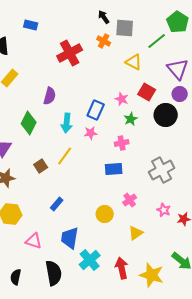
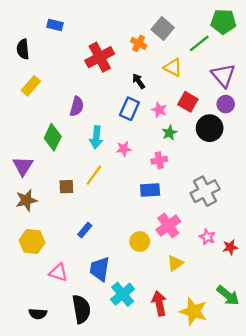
black arrow: (104, 17) -> (139, 81), moved
green pentagon: (178, 22) -> (223, 22), turned -30
gray square: (125, 28) -> (163, 28), turned 36
blue rectangle: (96, 110) -> (129, 109), moved
brown square: (41, 166) -> (66, 187), turned 32
pink cross: (130, 200) -> (168, 225), size x1.5
black semicircle: (16, 277) -> (38, 314), turned -98

